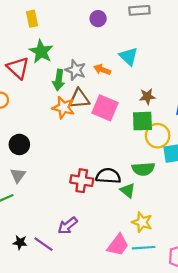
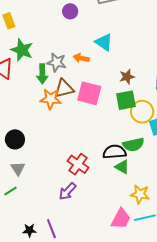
black semicircle: (108, 176) -> (114, 152), moved
red cross: (82, 181) -> (78, 164), turned 35
purple arrow: (68, 226) -> (67, 191), moved
purple line: (43, 244) -> (51, 229), turned 42

